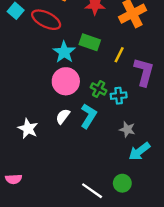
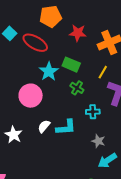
yellow line: (119, 55) -> (103, 72), moved
pink circle: (66, 81) -> (31, 96), moved
green cross: (99, 89) -> (77, 88), moved
cyan L-shape: (89, 116) -> (66, 127), turned 50

